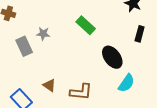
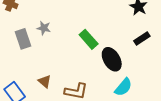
green rectangle: (86, 25) -> (89, 39), moved
black rectangle: (140, 34) -> (142, 38), turned 35

